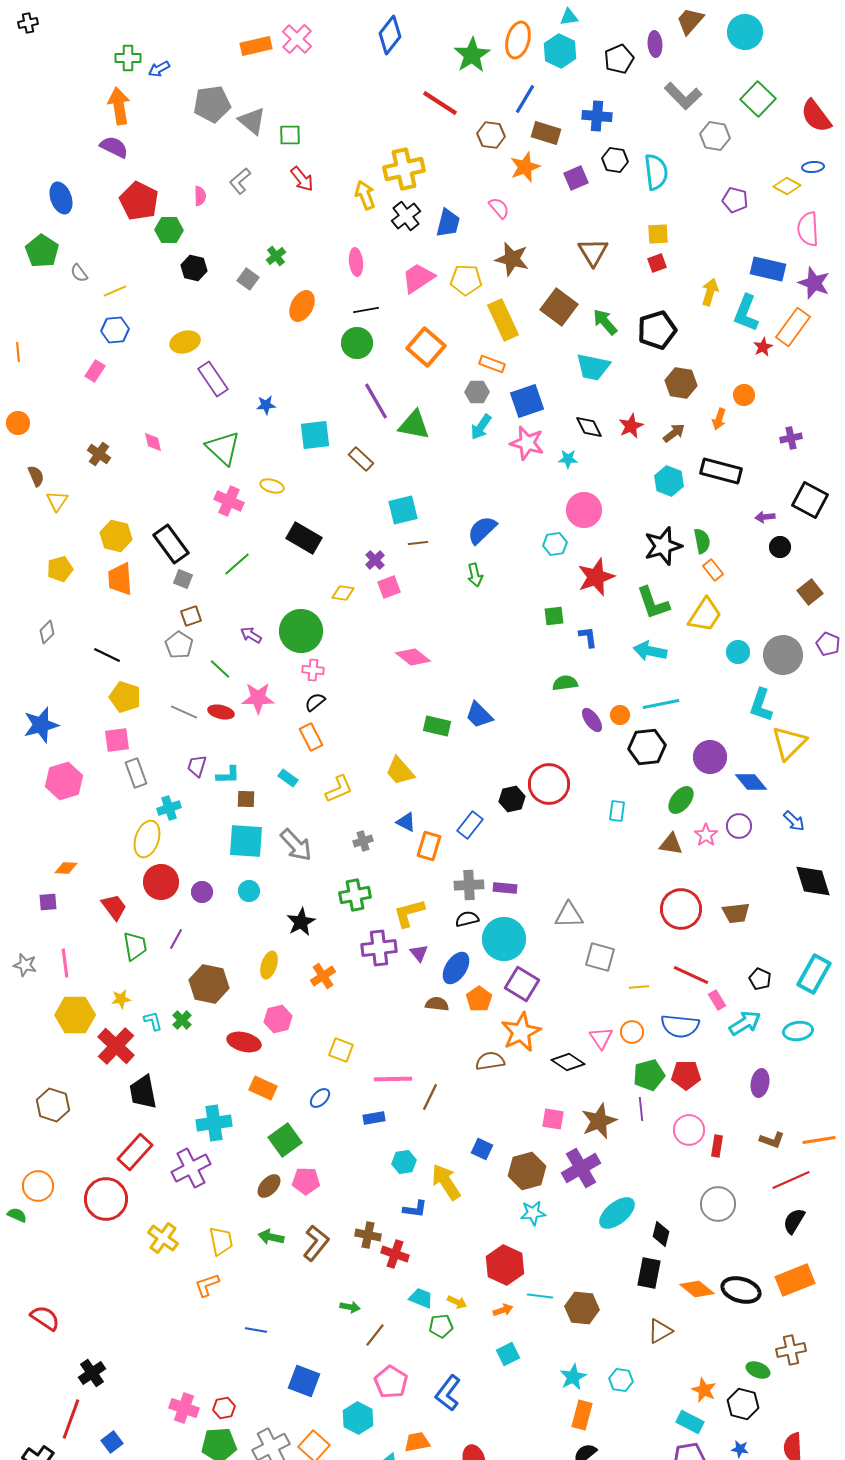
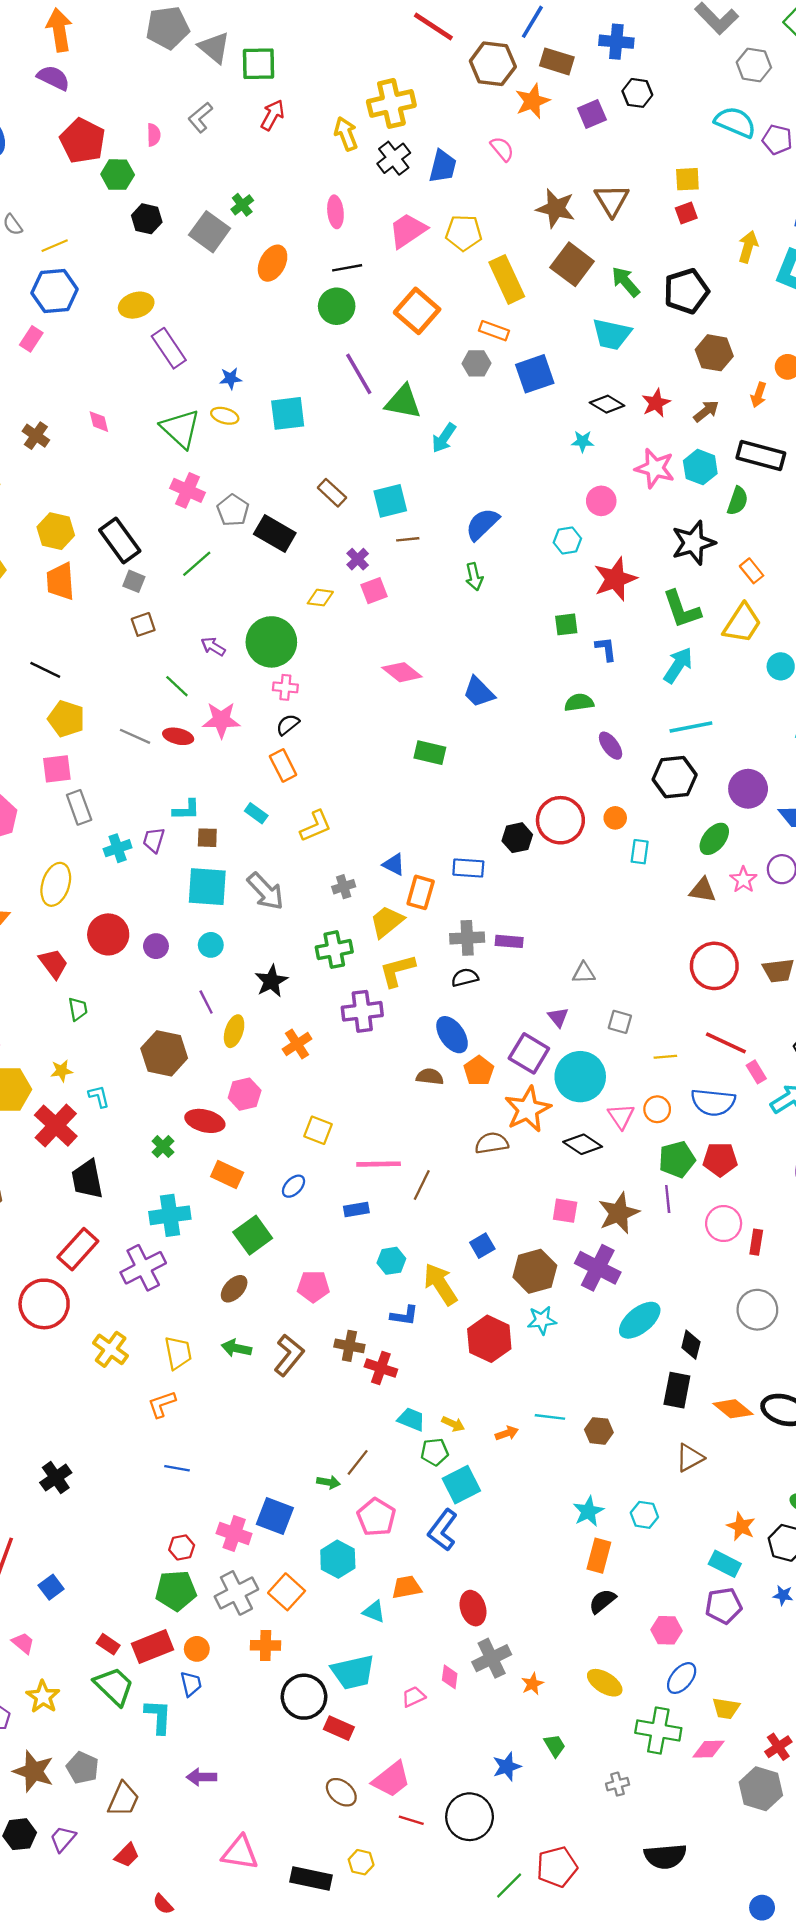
green square: (290, 135) -> (259, 64), size x1.4
brown hexagon: (491, 135) -> (493, 64), size x1.4
cyan semicircle: (656, 172) -> (735, 122), moved, turned -60
red arrow: (302, 179) -> (273, 115), turned -112
brown star: (512, 259) -> (556, 208), moved
gray square: (248, 279) -> (210, 232), size x1.6
blue hexagon: (115, 330) -> (55, 291), size x1.4
cyan arrow: (481, 427) -> (444, 438), moved
black diamond: (589, 427) -> (607, 404), turned -32
pink star: (527, 443) -> (655, 468), moved
brown rectangle: (361, 459) -> (332, 493), moved
yellow ellipse: (272, 486) -> (225, 416), moved
pink circle: (584, 510) -> (601, 501), size x0.7
green semicircle: (702, 541) -> (738, 501), moved, turned 30
gray pentagon: (179, 645) -> (233, 510), moved
cyan arrow: (650, 651) -> (678, 665), turned 112
blue trapezoid: (479, 715) -> (479, 692), moved
orange circle: (620, 715) -> (615, 818), moved
purple trapezoid: (197, 766) -> (154, 840), moved
yellow trapezoid: (400, 771) -> (387, 922), moved, turned 92
blue rectangle: (470, 825) -> (468, 868), turned 56
yellow ellipse: (147, 839) -> (56, 884), moved
gray triangle: (569, 915) -> (584, 973), size x0.7
purple line: (176, 939) -> (206, 1002), moved, turned -55
cyan circle: (504, 939) -> (580, 1077), moved
green trapezoid: (135, 946) -> (78, 1009), size x0.7
purple triangle: (419, 953) -> (558, 1017), moved
gray square: (600, 957) -> (620, 1022), size x0.7
blue ellipse: (456, 968) -> (452, 1035), turned -68
green cross: (182, 1020) -> (163, 1147), moved
blue square: (482, 1149) -> (482, 1246), turned 35
purple cross: (581, 1168) -> (598, 1268), turned -33
pink pentagon: (306, 1181) -> (313, 1286), moved
red hexagon: (505, 1265) -> (489, 1339), moved
green arrow: (350, 1307) -> (328, 1482), moved
brown hexagon: (582, 1308) -> (599, 1431), size x0.7
blue line: (256, 1330) -> (177, 1468), moved
cyan square: (508, 1354) -> (461, 1485), moved, size x1.4
black cross: (92, 1373) -> (56, 1478), moved
pink cross: (184, 1408) -> (234, 1534), moved

